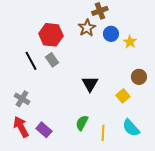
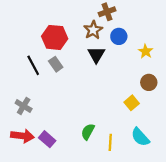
yellow star: (130, 42) -> (146, 51), moved
black triangle: (90, 84) -> (96, 55), moved
red arrow: (21, 127) -> (22, 136), turned 125

